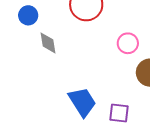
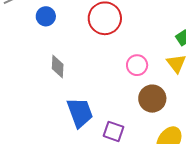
gray diamond: (48, 43) -> (58, 66), moved

